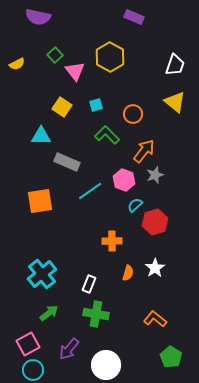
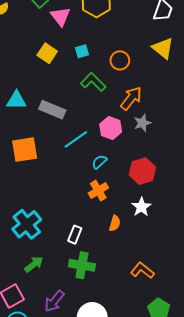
cyan triangle: (41, 136) -> (16, 100), moved
cyan semicircle: (135, 205) -> (99, 162), moved
orange cross: (112, 241) -> (98, 191), turned -30
white star: (155, 268) -> (141, 207), moved

